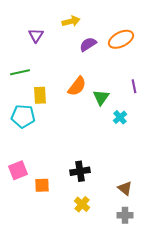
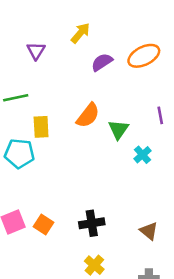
yellow arrow: (71, 21) -> (80, 33), turned -36
orange square: (42, 185) -> (44, 225), moved, turned 35
brown triangle: (125, 188) -> (149, 231), moved

